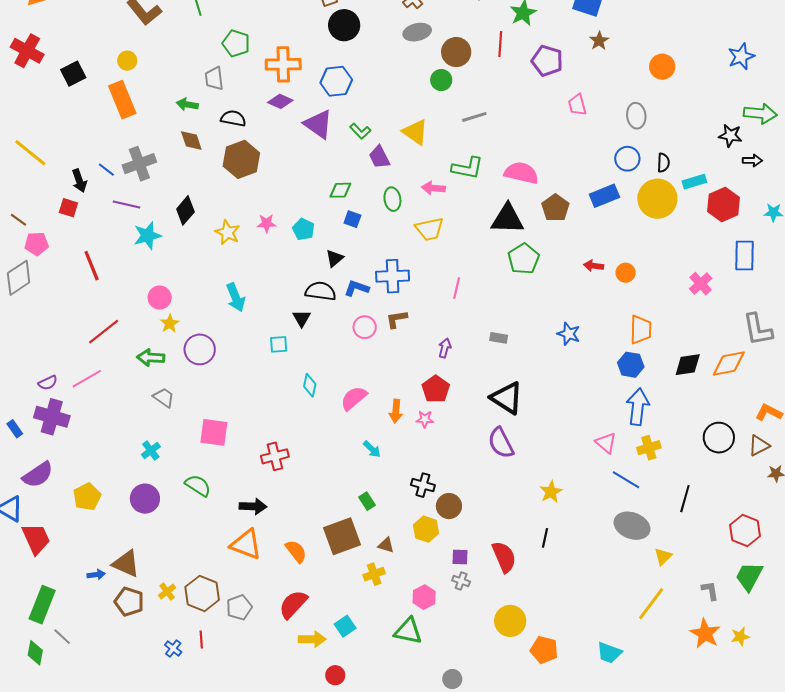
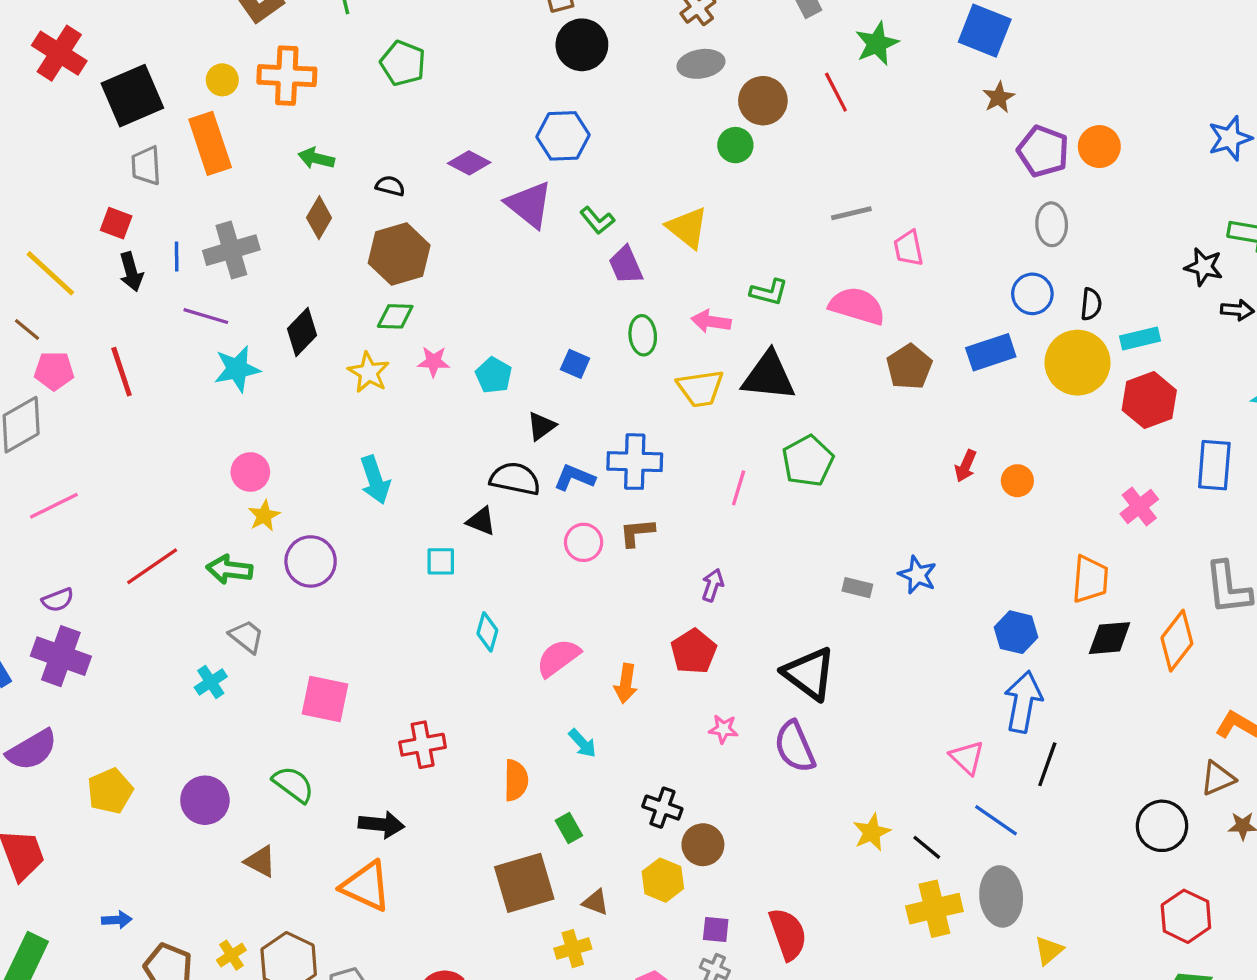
red line: (500, 44) -> (836, 92), turned -35
purple pentagon: (547, 61) -> (1043, 151), moved
orange cross: (283, 64) -> (287, 76), moved
black square: (73, 74) -> (132, 96), size x1.5
gray trapezoid: (214, 78) -> (146, 166), moved
pink trapezoid: (577, 105) -> (908, 248), moved
gray line: (474, 117) -> (851, 213), moved
black semicircle: (233, 118) -> (390, 186), size x0.7
brown diamond: (191, 140) -> (319, 218), turned 45
yellow line: (30, 153) -> (50, 273), moved
green L-shape: (467, 168) -> (769, 292), size x0.7
blue line: (106, 170) -> (177, 257), turned 48
green diamond: (340, 190) -> (395, 316), moved
red hexagon: (723, 205) -> (1149, 400), moved
red square: (68, 208) -> (116, 223), moved
black triangle: (507, 219) -> (769, 376), moved
green pentagon: (524, 259) -> (808, 461), moved
red line: (92, 266) -> (122, 372), moved
red arrow: (594, 266) -> (966, 466), turned -78
black triangle: (302, 318) -> (481, 521), turned -42
orange trapezoid: (641, 330) -> (1090, 579), moved
red line: (104, 332) -> (152, 566), moved
gray rectangle: (499, 338) -> (857, 588), moved
orange diamond: (729, 364) -> (1177, 641), turned -45
pink line: (87, 379) -> (54, 506), moved
pink star: (425, 419) -> (723, 729), moved
black circle: (719, 438) -> (1162, 826), moved
yellow cross: (649, 448) -> (934, 909), moved, size x1.4
cyan cross: (151, 451) -> (211, 682), moved
black line: (685, 499) -> (1047, 764), moved
gray ellipse: (632, 526) -> (1001, 896), turned 60
black line: (545, 538) -> (927, 847), moved, turned -66
orange semicircle: (296, 551) -> (516, 780), moved, turned 35
brown triangle: (126, 564) -> (260, 861), moved, size x0.7

